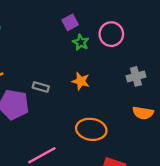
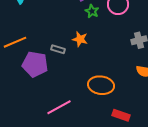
orange star: (81, 81) -> (80, 39), moved

